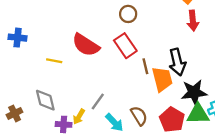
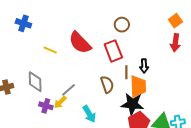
black arrow: (177, 62) -> (144, 66), moved, size x0.6
black star: (194, 92) -> (132, 104), moved
gray line: (98, 101) -> (68, 90), moved
brown semicircle: (139, 116) -> (107, 84), moved

